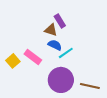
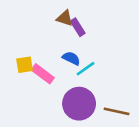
brown triangle: (51, 30) -> (65, 18), moved
yellow square: (13, 61) -> (25, 65), moved, turned 32

